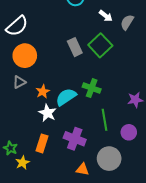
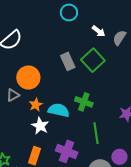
orange circle: (25, 56) -> (28, 78), moved
cyan semicircle: (66, 97) -> (59, 110), turned 45
purple circle: (129, 132) -> (119, 157), moved

